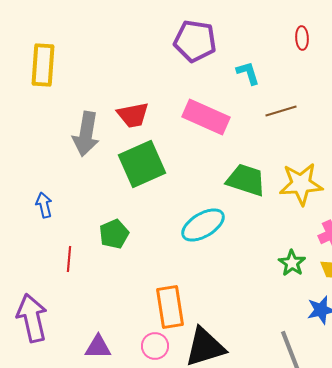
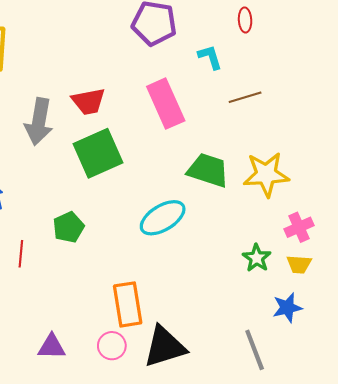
red ellipse: (302, 38) -> (245, 20), moved
pink rectangle: (206, 117) -> (166, 104), turned 42

